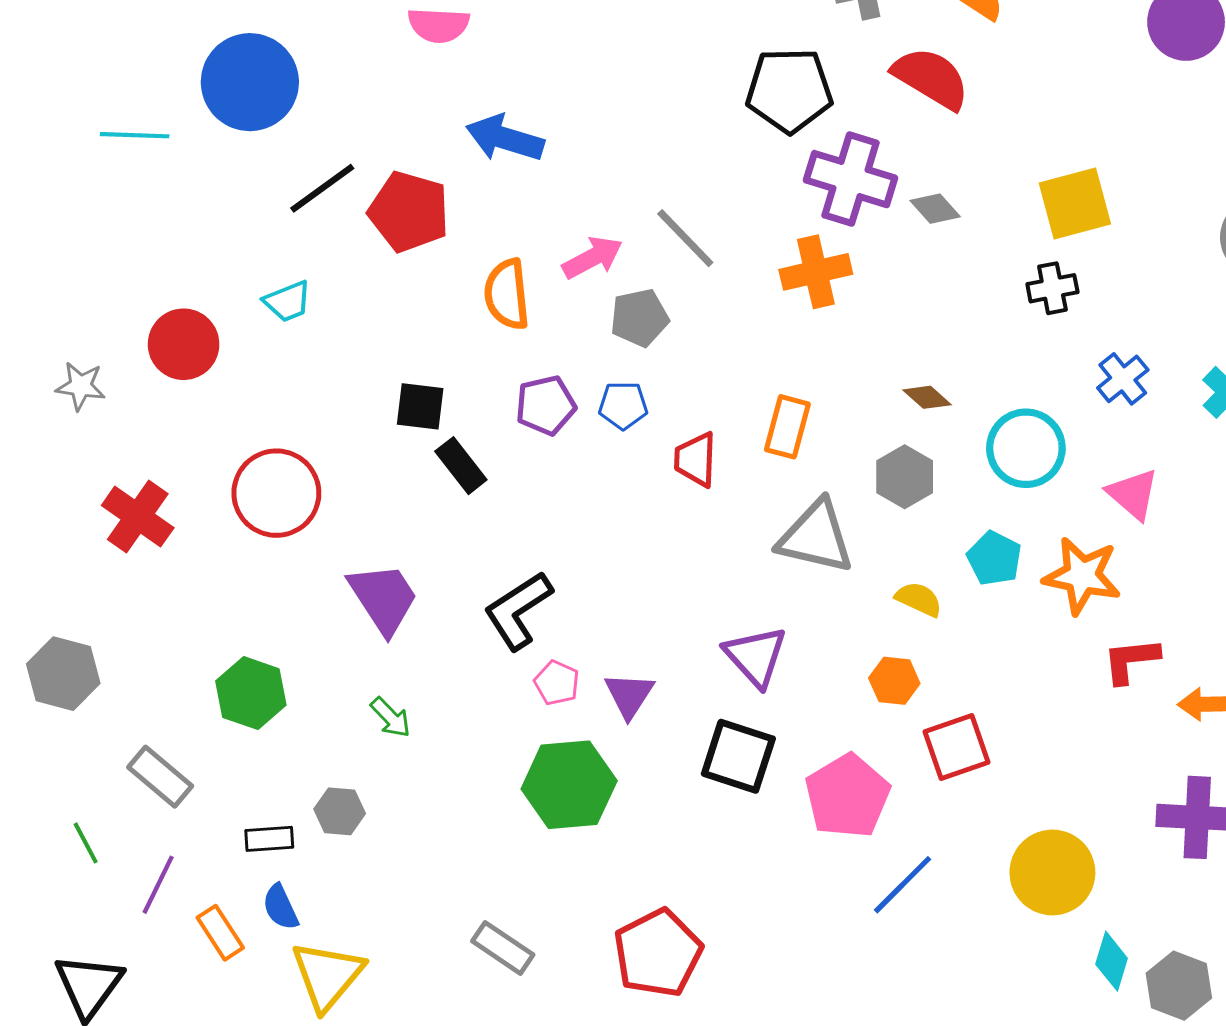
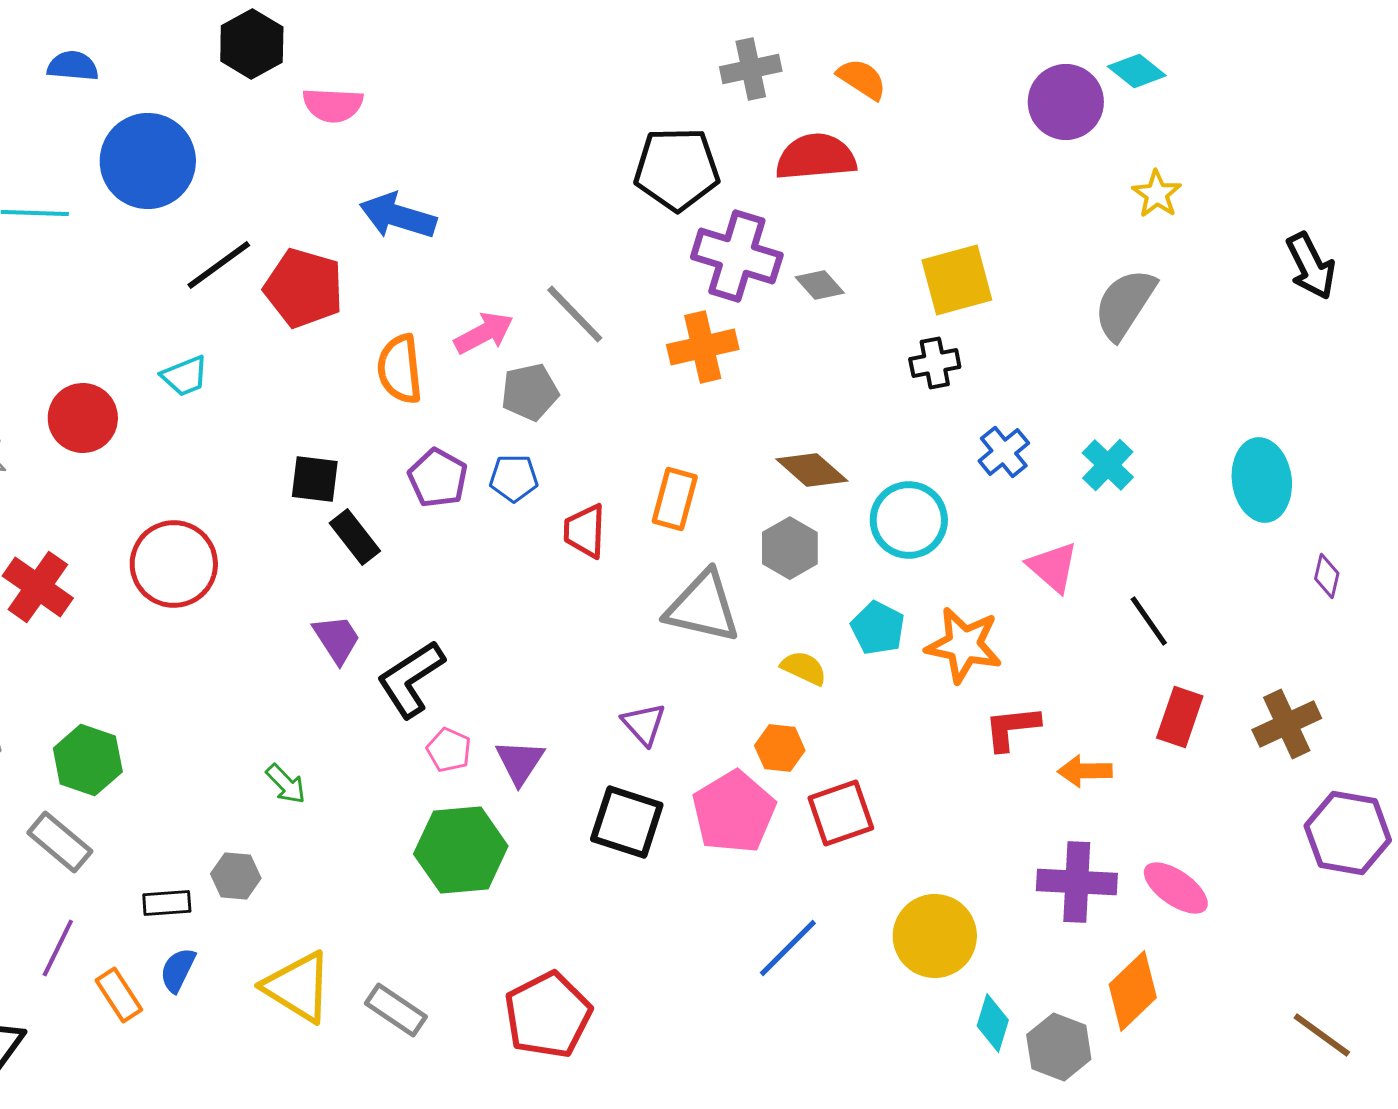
red semicircle: (931, 78) -> (816, 157), turned -36
brown diamond: (927, 397) -> (812, 470), size x1.5
purple pentagon: (546, 405) -> (438, 478), turned -30
pink triangle: (1133, 494) -> (1053, 567), moved
purple trapezoid: (383, 598) -> (337, 639), moved, size x0.7
purple triangle: (756, 656) -> (644, 724), size x0.7
green hexagon: (251, 693) -> (88, 760), moved
pink pentagon: (847, 796) -> (734, 812), moved
blue semicircle: (280, 907) -> (178, 970), turned 51
yellow triangle: (327, 975) -> (298, 987), moved, turned -38

